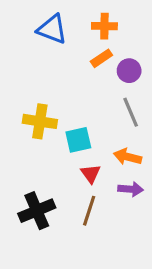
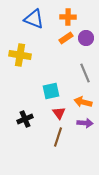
purple circle: (129, 71) -> (86, 38), moved
yellow cross: (40, 121) -> (20, 55), moved
black cross: (37, 211) -> (25, 119), moved, size x0.7

